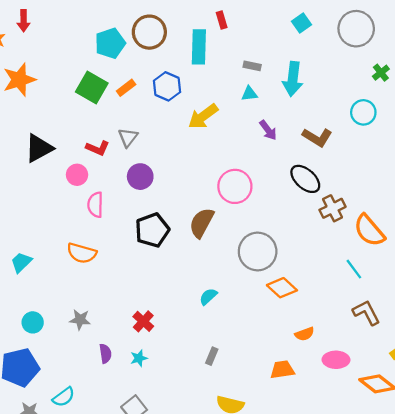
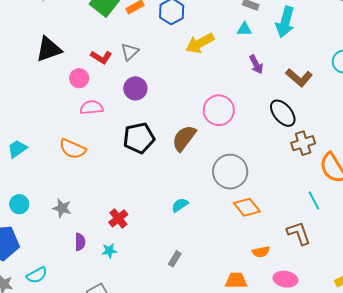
pink semicircle: (95, 205) -> (91, 107), turned 75
brown L-shape: (366, 313) -> (299, 233), moved

